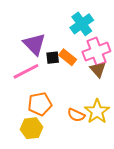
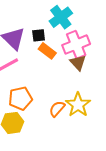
black square: (53, 58) -> (39, 35), moved
orange semicircle: (76, 115) -> (57, 109), turned 108

